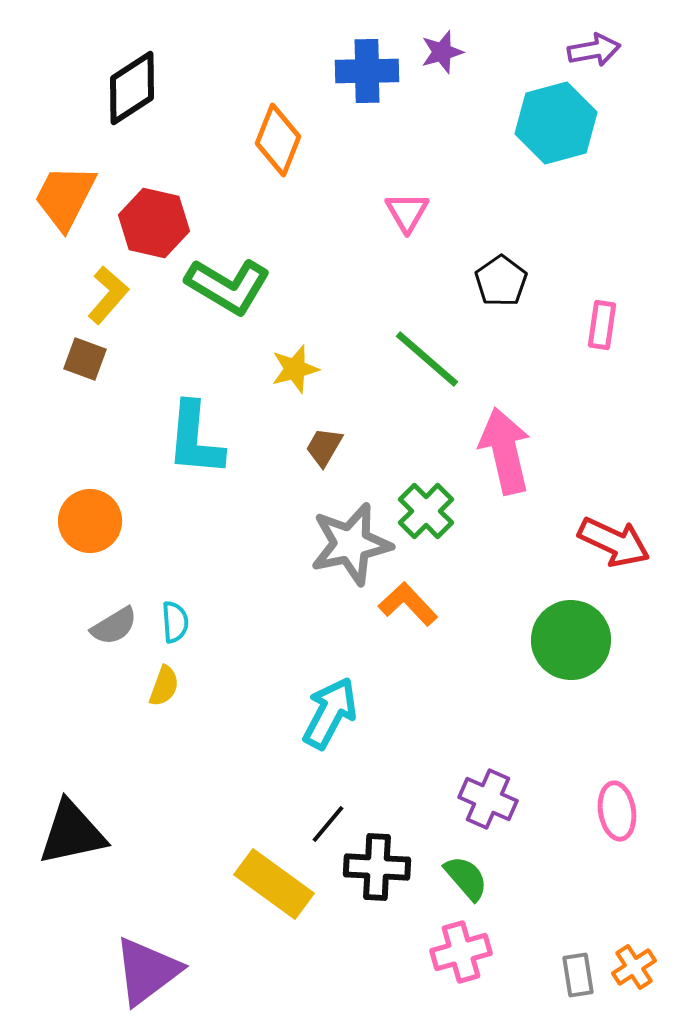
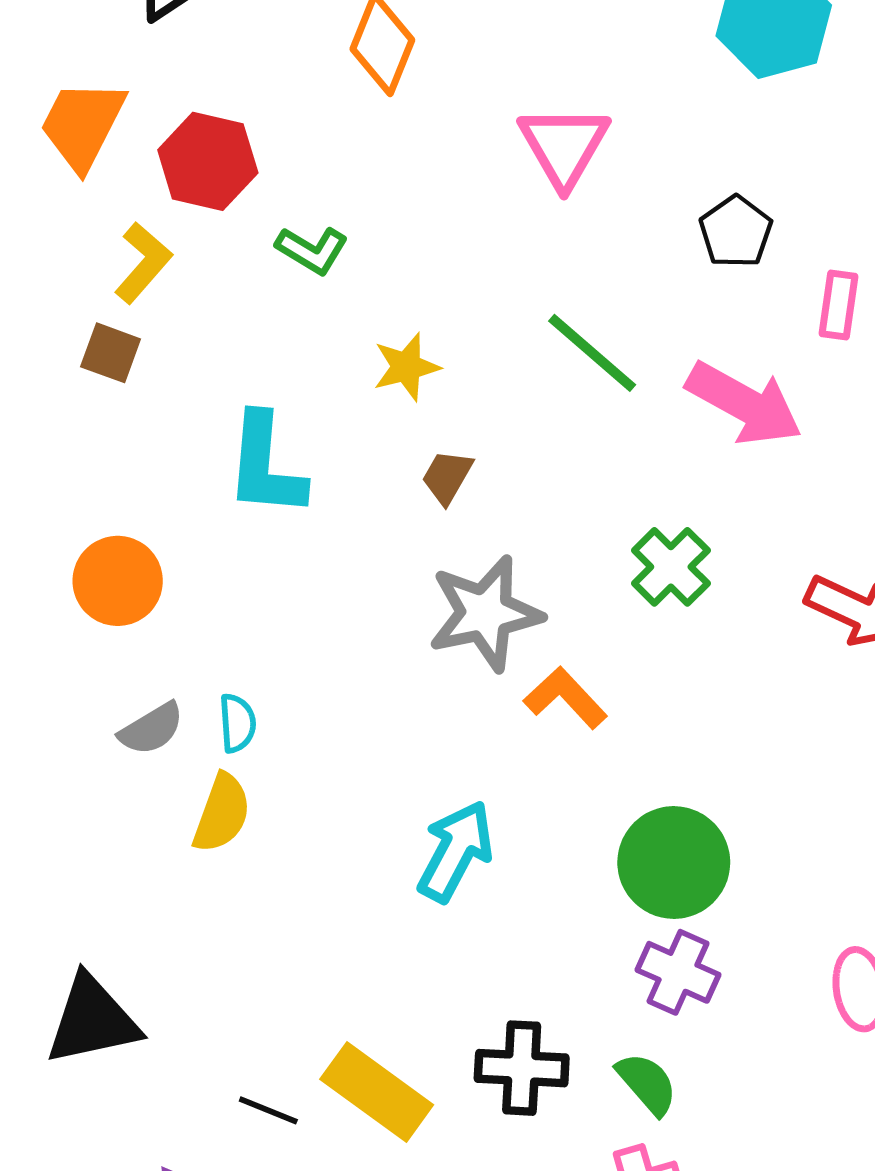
pink triangle: (407, 212) -> (564, 146), size x1.5
black pentagon: (501, 281) -> (736, 232), moved
green L-shape: (228, 286) -> (312, 250), size x0.6
pink arrow: (505, 451) -> (744, 404), moved, turned 132
green cross: (426, 511) -> (671, 567), moved
green circle: (571, 640) -> (674, 863), moved
yellow semicircle: (164, 686) -> (222, 813), size x1.4
black line: (328, 824) -> (268, 1110), moved, turned 72

